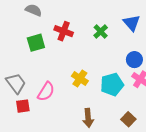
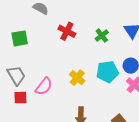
green square: (36, 43) -> (20, 38), moved
cyan pentagon: (112, 85) -> (107, 72), moved

